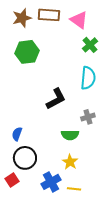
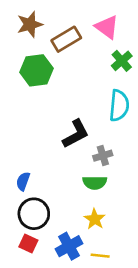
brown rectangle: (49, 15) -> (66, 39), moved, turned -35
gray cross: (88, 117) -> (103, 156), moved
red square: (12, 180) -> (28, 243), moved, turned -32

